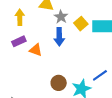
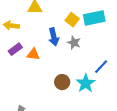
yellow arrow: (20, 17) -> (11, 26), turned -70
gray star: (61, 17) -> (74, 43), moved

